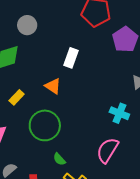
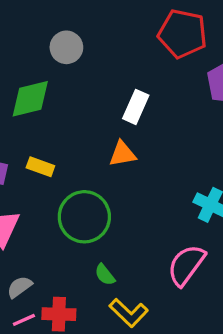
orange triangle: (53, 86) -> (122, 154), moved, turned -48
yellow rectangle: (17, 97) -> (40, 167), turned 63

